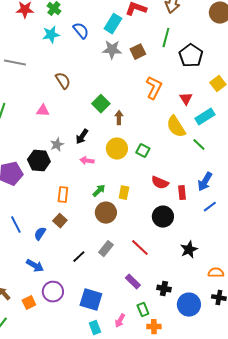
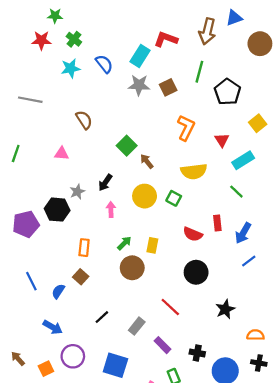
brown arrow: (119, 118) -> (147, 161), turned -40
yellow semicircle: (176, 127) -> (194, 171), moved, turned -65
pink arrow: (87, 161) -> (111, 210), turned 80
red rectangle: (182, 193) -> (217, 223), moved
gray rectangle: (106, 249) -> (137, 326), moved

